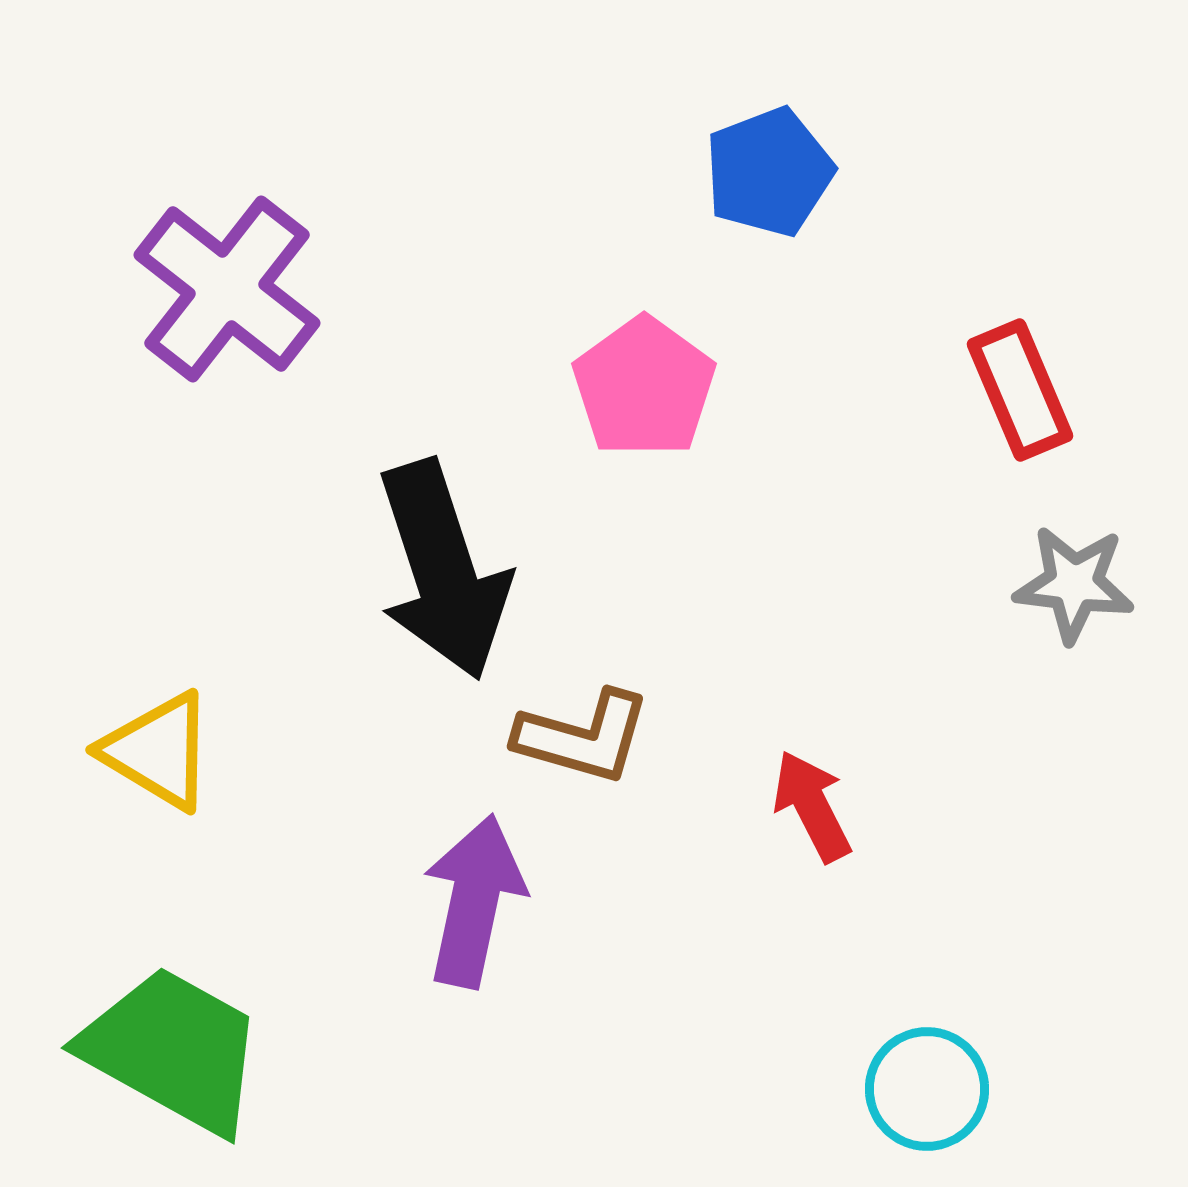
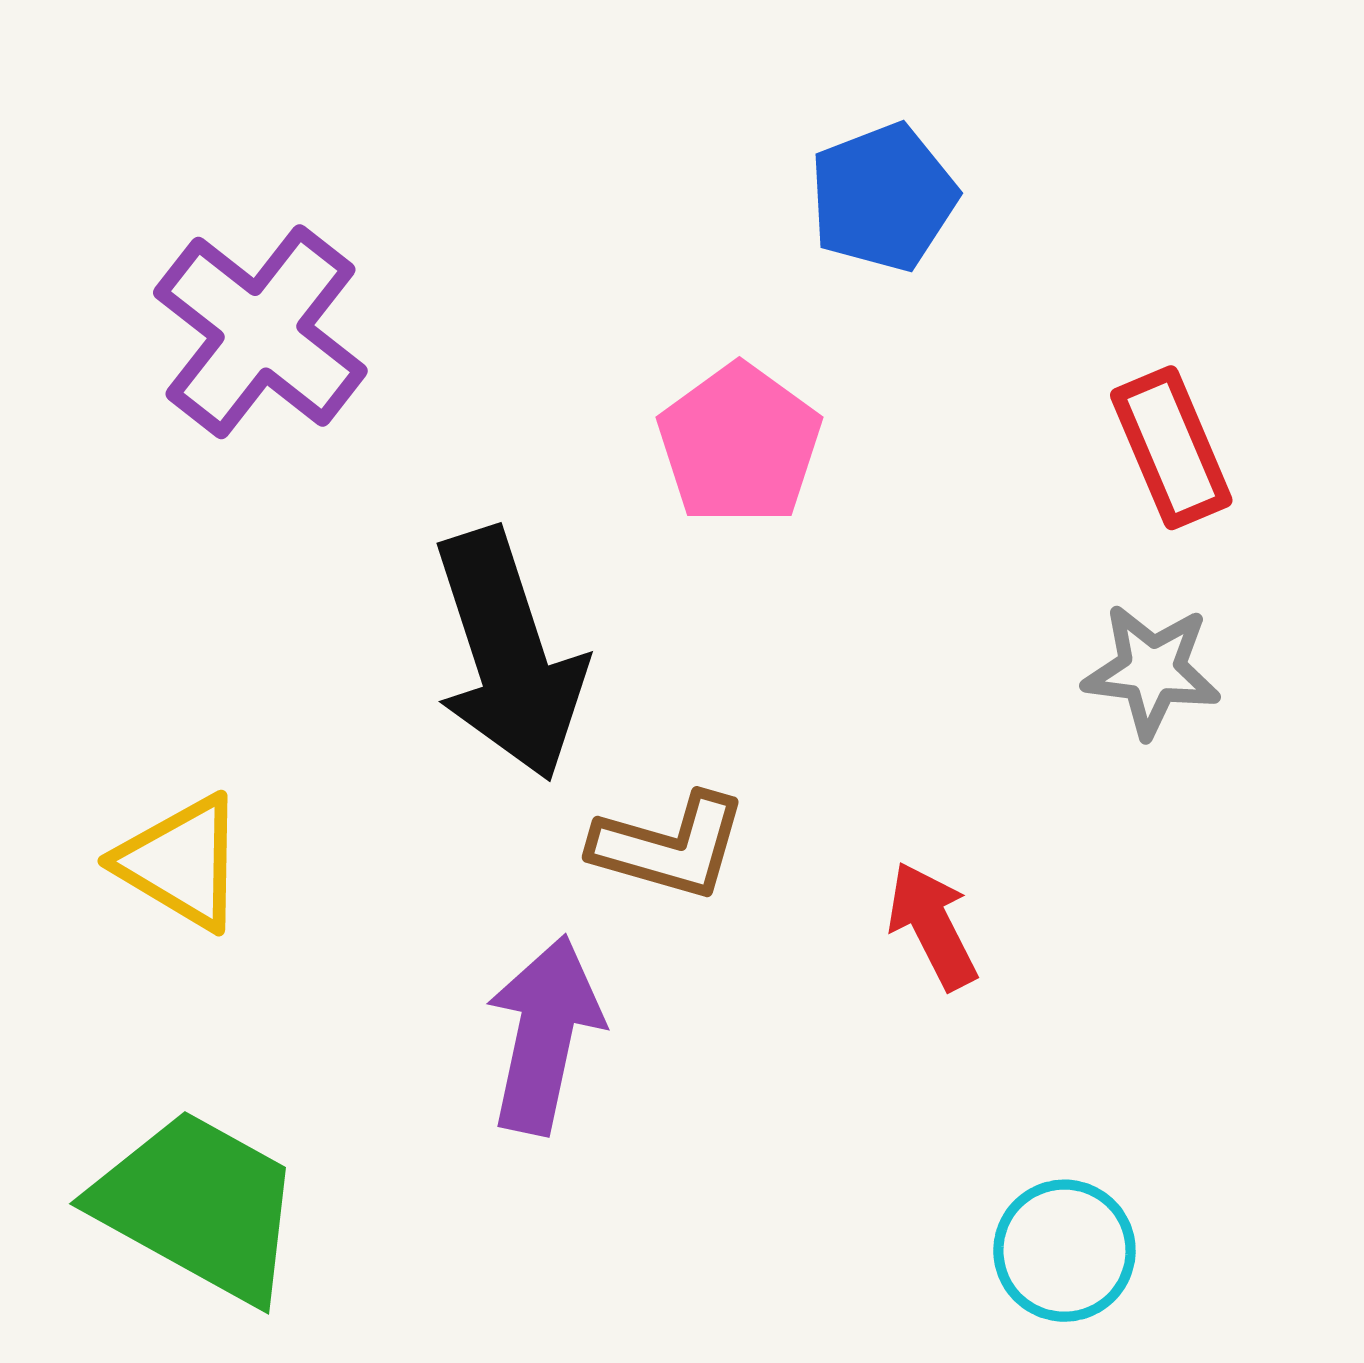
gray star: (1074, 584) -> (1152, 671), moved

